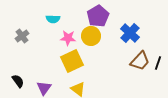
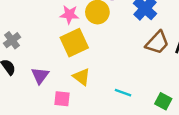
gray cross: (22, 36) -> (12, 40), moved

